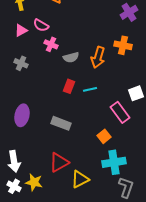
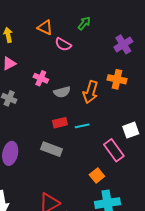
pink semicircle: (41, 25) -> (63, 44), moved
red rectangle: (69, 86) -> (60, 123), turned 56
gray rectangle: (61, 123) -> (51, 149), moved

